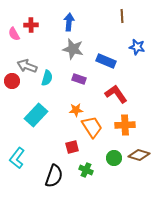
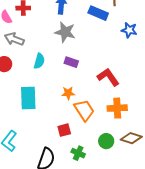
blue rectangle: (106, 61) -> (98, 13), moved
gray arrow: (27, 66) -> (14, 39), moved
cyan rectangle: (36, 115) -> (28, 98), turned -45

